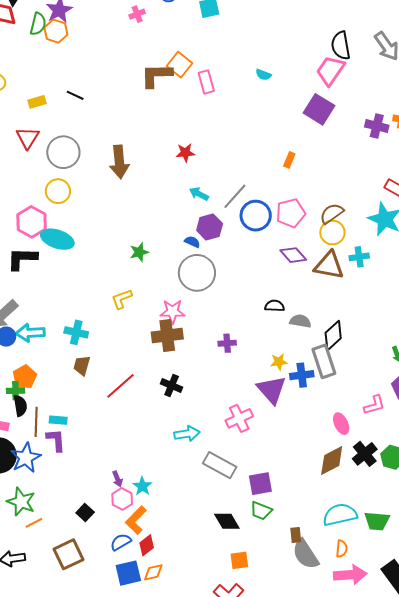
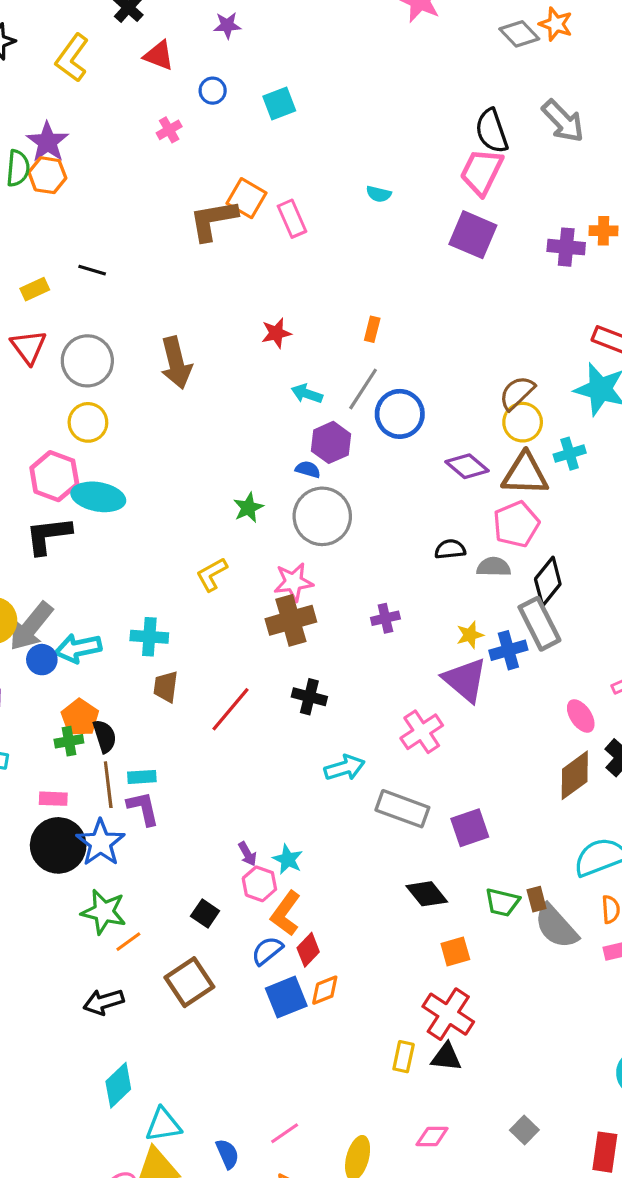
orange rectangle: (289, 160) -> (372, 329), moved
pink pentagon: (291, 213) -> (516, 524), moved
green star: (139, 252) -> (248, 508), moved
black semicircle: (20, 406) -> (105, 736), moved
green trapezoid: (261, 511) -> (502, 902), moved

